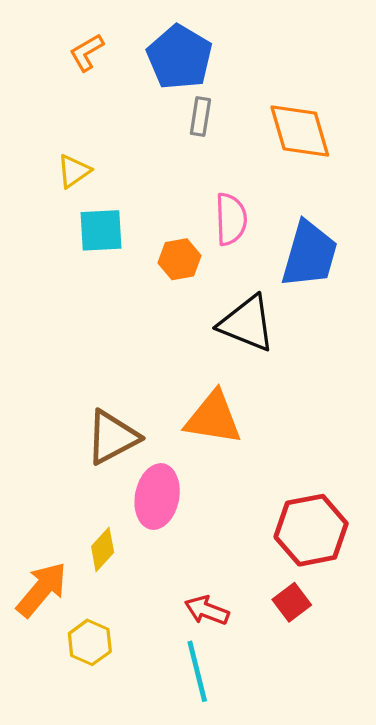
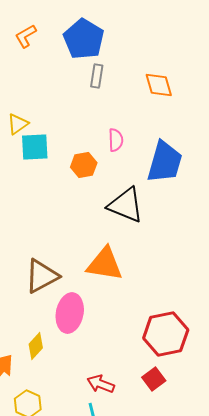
orange diamond: (300, 131) -> (159, 85), size x0.7
yellow triangle: (74, 171) -> (18, 124), moved
pink semicircle: (231, 219) -> (116, 140), size x0.7

